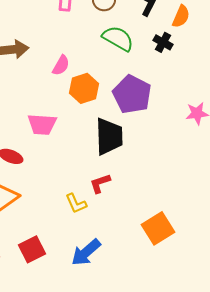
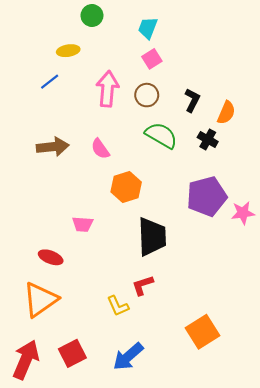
pink semicircle: (61, 65) -> (100, 149), moved, turned 115
purple pentagon: (132, 94) -> (207, 196), moved, turned 30
pink trapezoid: (42, 124) -> (83, 224), size x0.7

